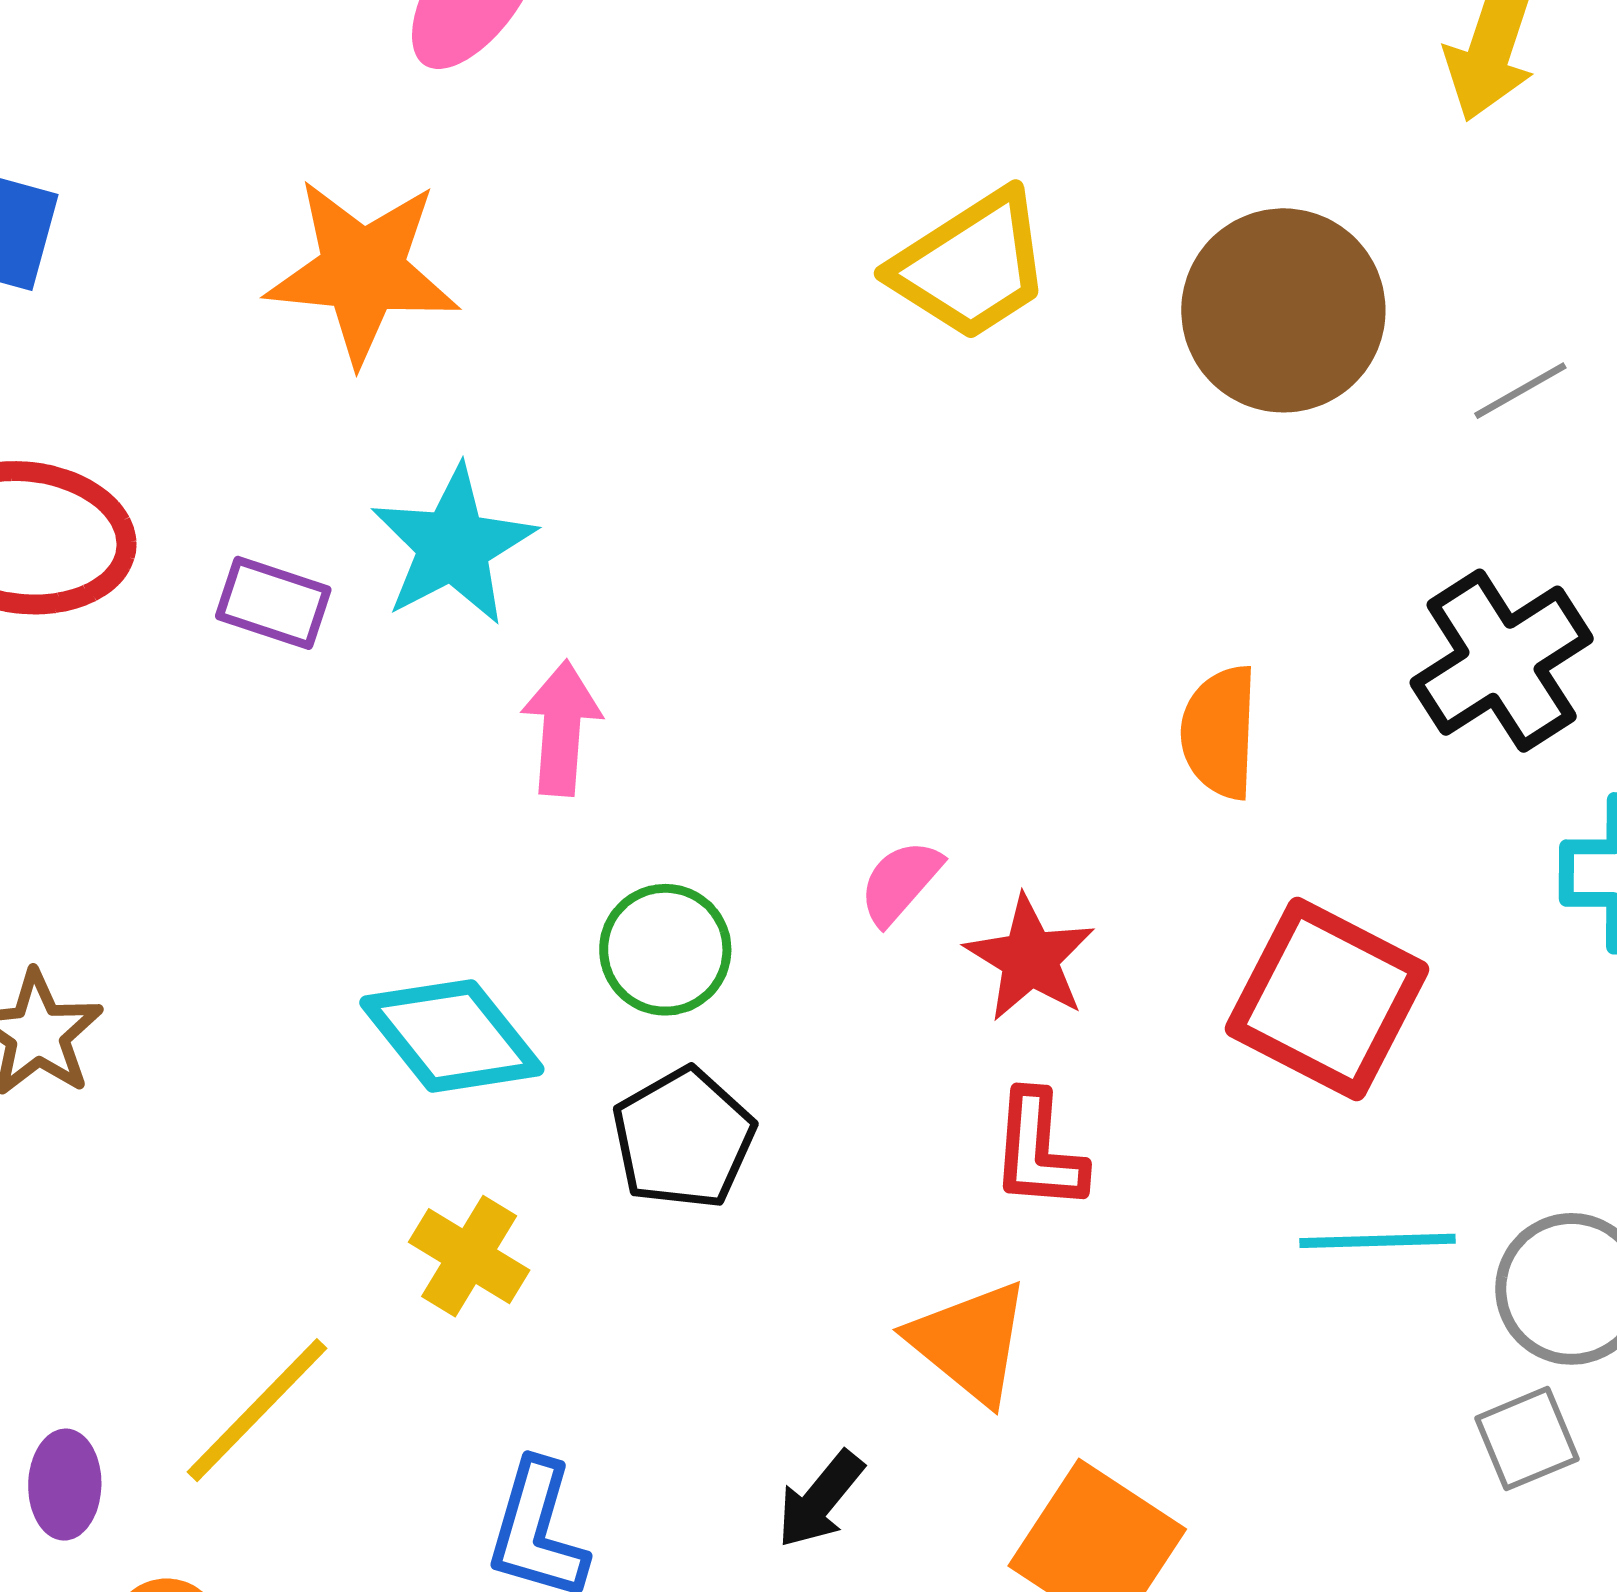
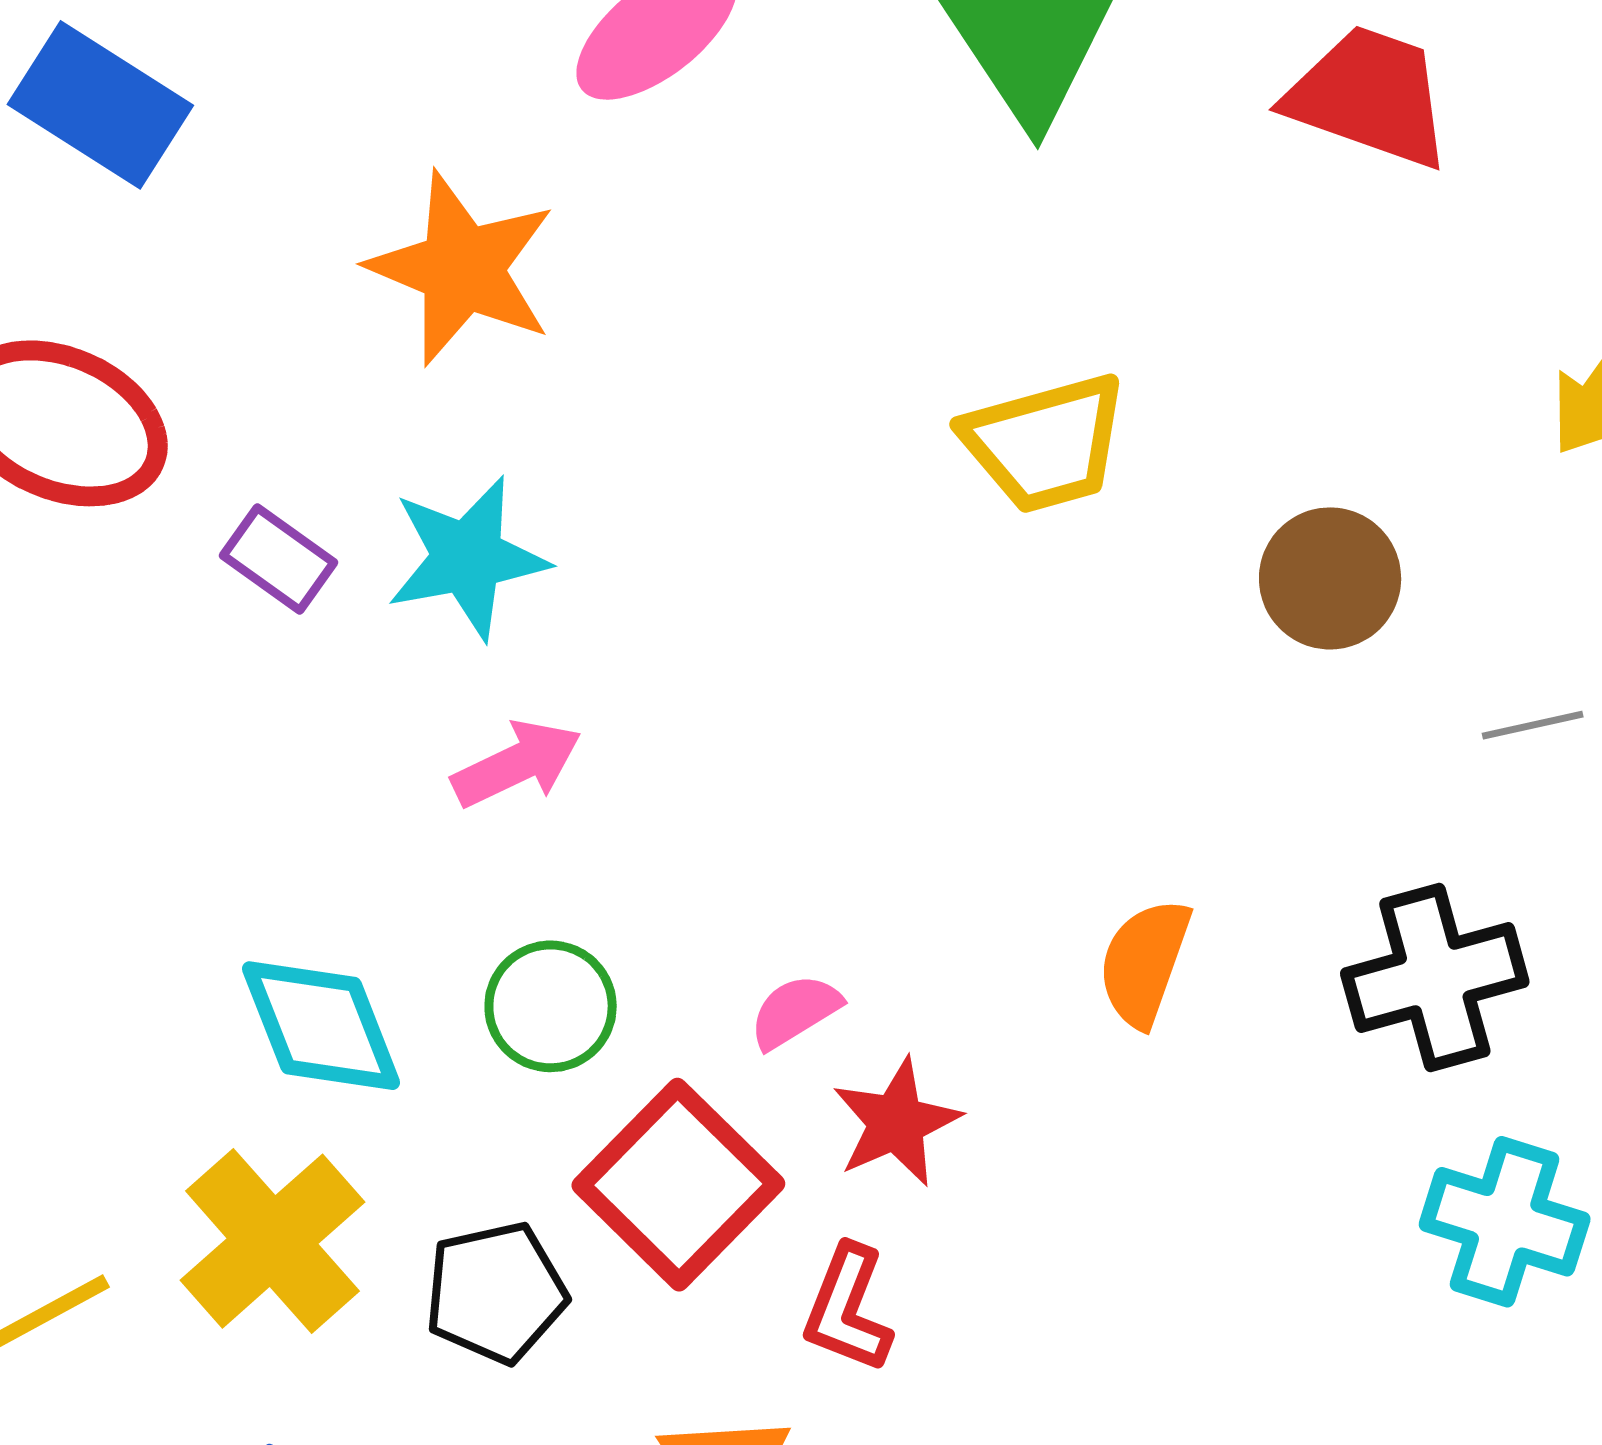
brown circle: (1283, 310) -> (1330, 578), size x0.7
pink arrow: (561, 728) -> (517, 764), turned 43
red square: (1327, 999) -> (678, 1185), moved
black pentagon: (683, 1138) -> (496, 1293), moved
yellow cross: (469, 1256) -> (272, 1241), size x1.6

